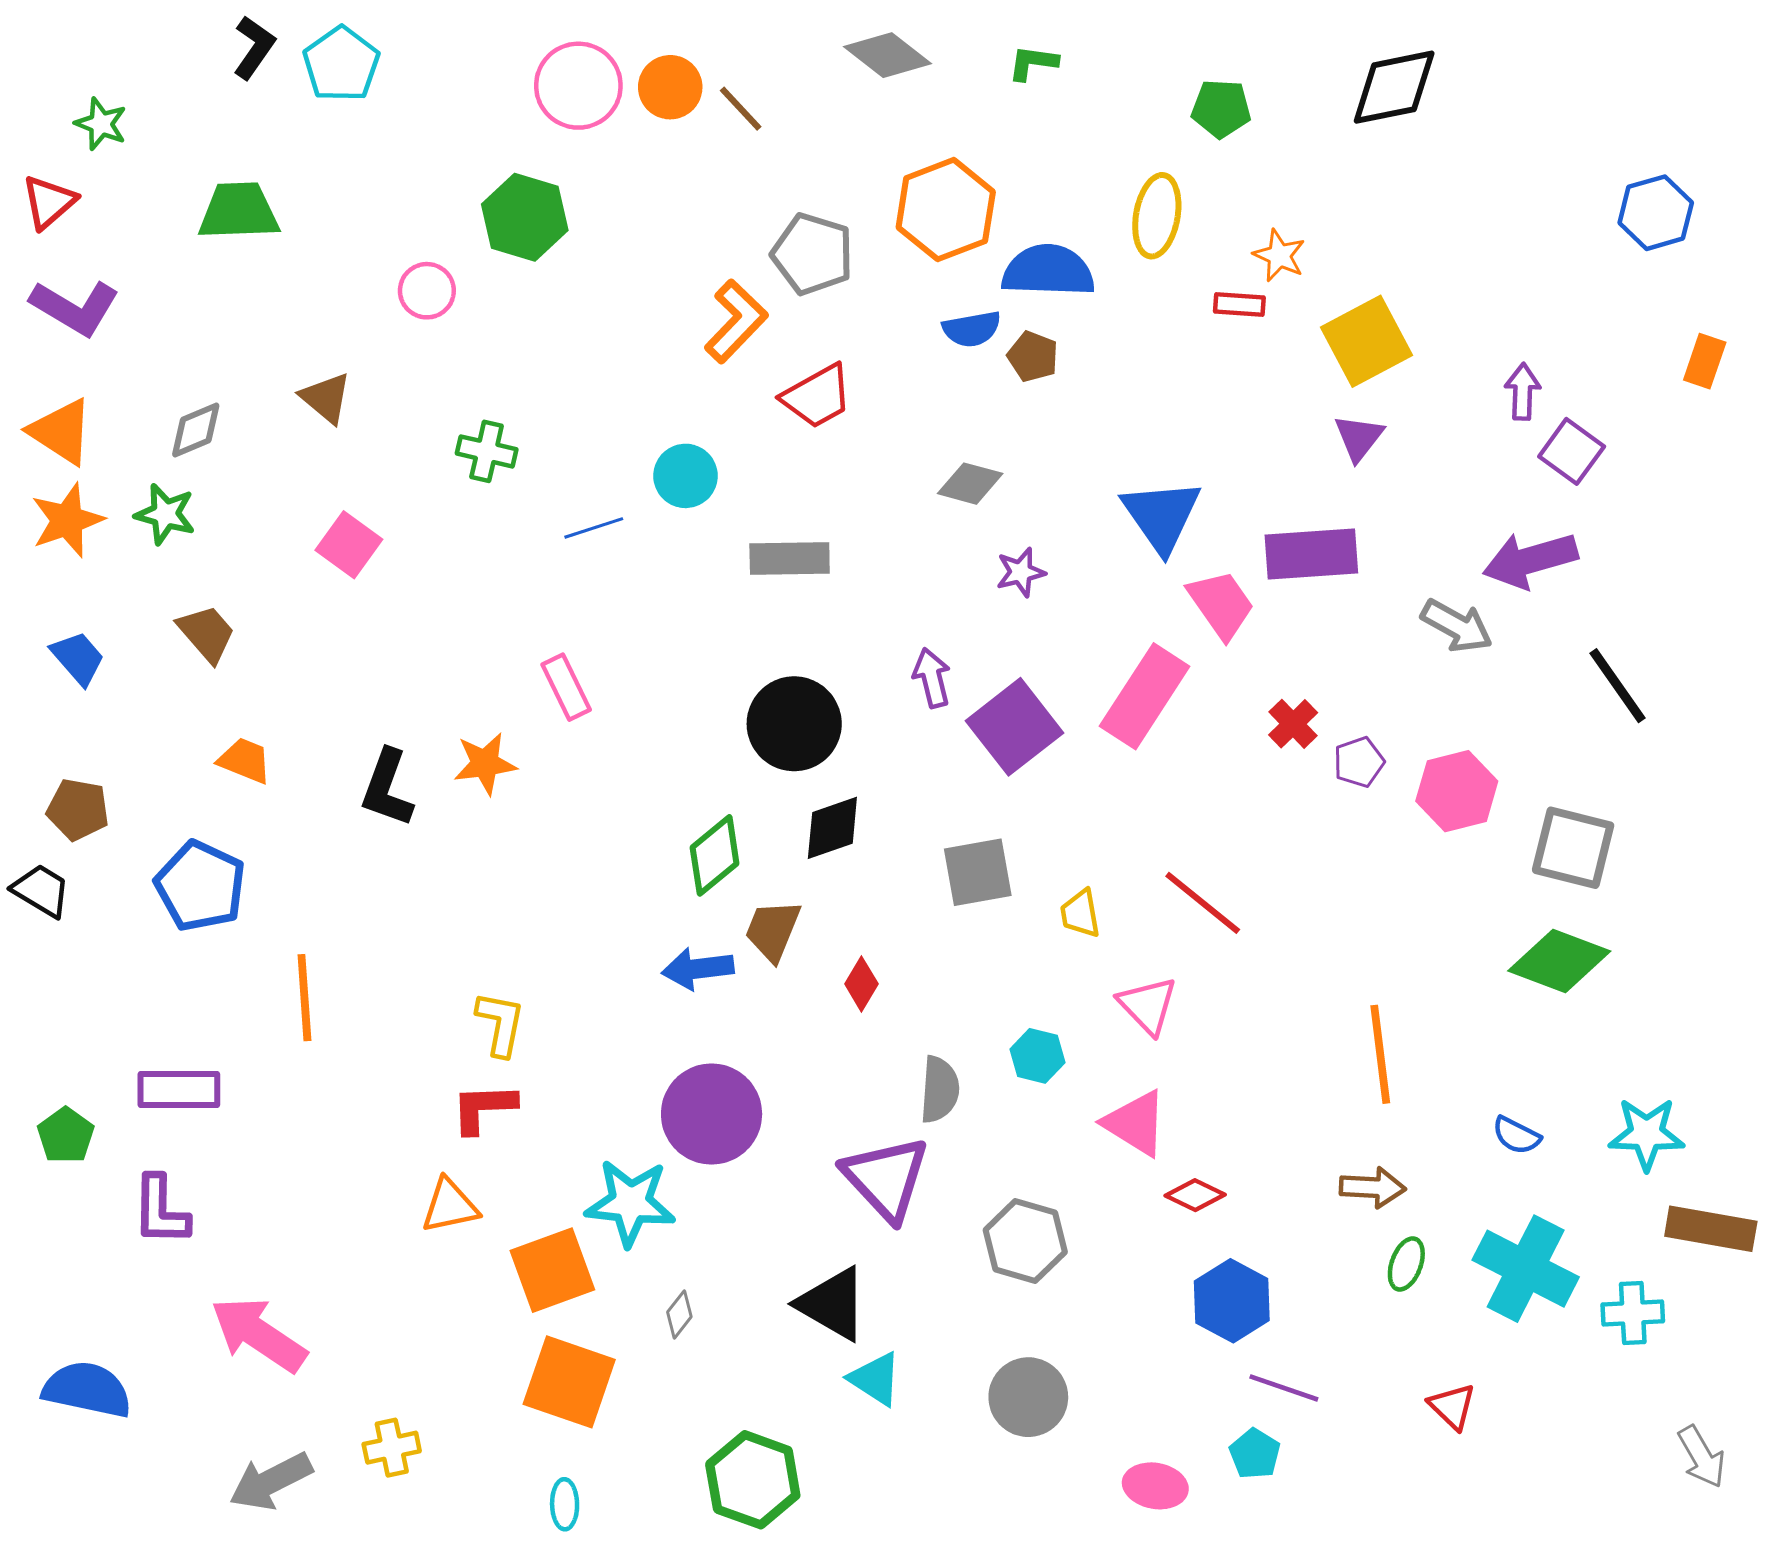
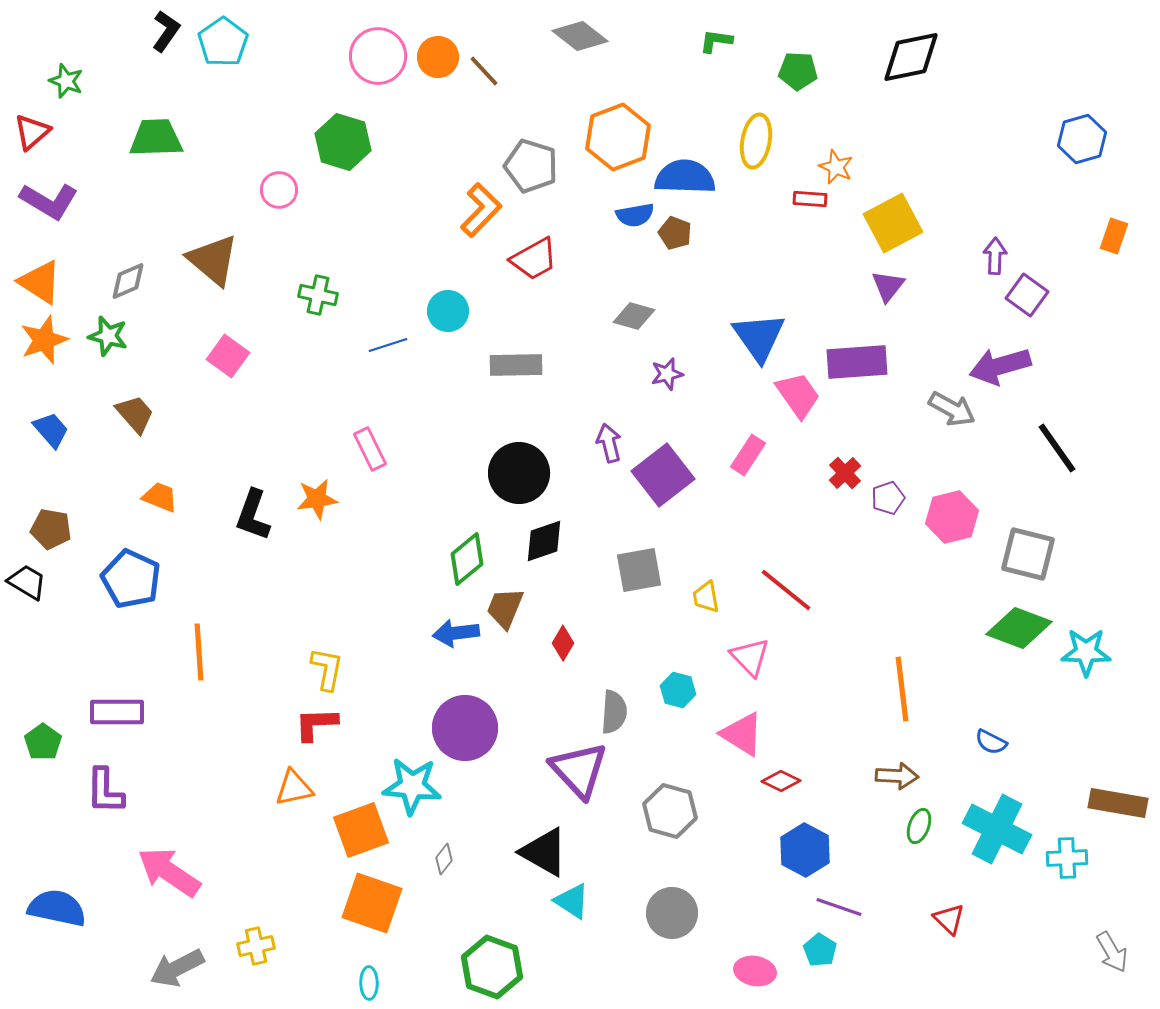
green L-shape: (1033, 63) -> (716, 41), moved
brown triangle: (326, 398) -> (213, 260), size x1.5
pink rectangle: (1145, 696) -> (748, 455), size x0.6
cyan star: (1647, 1134) -> (1086, 652), moved

